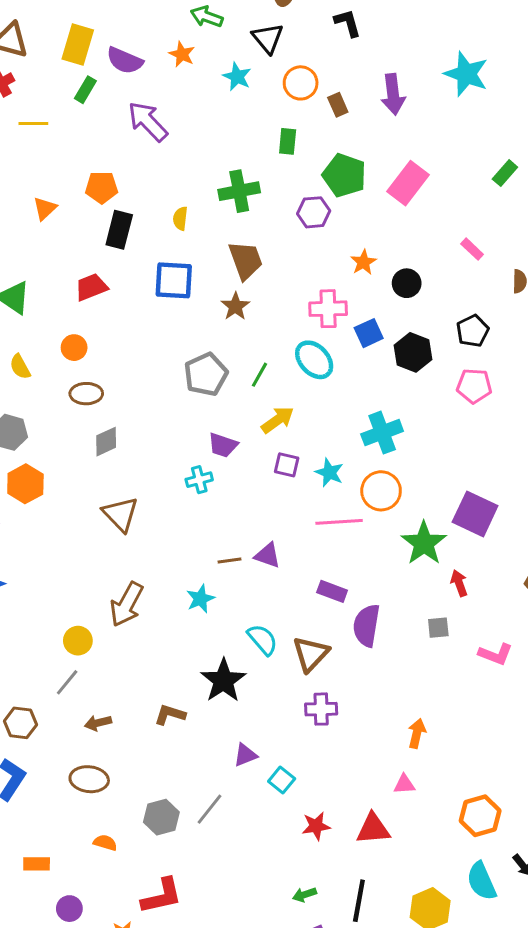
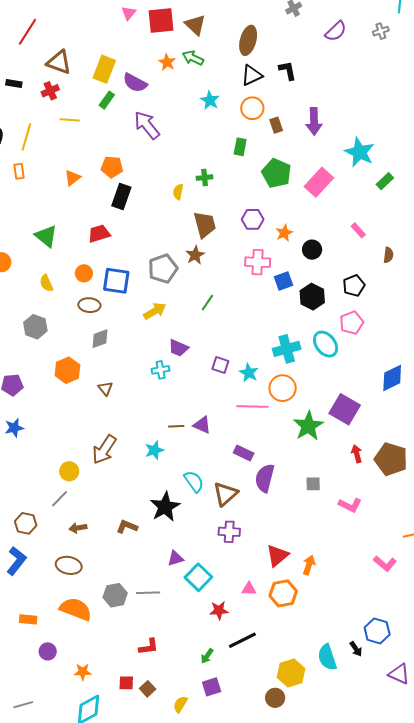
black triangle: (268, 38) -> (252, 75), moved, turned 40
orange star: (182, 54) -> (167, 62), moved
cyan star: (466, 74) -> (360, 152), moved
green cross: (239, 191) -> (205, 178), size x0.6
purple hexagon: (314, 212) -> (253, 219), moved
yellow semicircle: (180, 218) -> (178, 192), moved
blue square: (174, 280) -> (116, 281), moved
cyan ellipse: (314, 360) -> (326, 344), moved
gray pentagon: (206, 374) -> (163, 269), moved
pink pentagon: (474, 386) -> (352, 323), turned -30
yellow arrow: (278, 420) -> (155, 311), moved
orange hexagon: (25, 484) -> (67, 370), moved
brown triangle: (120, 514) -> (105, 388), size x0.6
red arrow: (459, 583) -> (357, 454), moved
orange arrow: (417, 733) -> (309, 565), moved
cyan square: (282, 780) -> (198, 577), size x1.5
pink triangle: (404, 784) -> (249, 589), moved
gray line: (209, 809) -> (148, 593), turned 45
orange hexagon: (480, 816) -> (283, 593), moved
red triangle: (373, 829) -> (277, 556), moved, turned -40
orange semicircle: (105, 843) -> (76, 609), size x2.0
green arrow: (304, 895) -> (207, 656), turned -42
red L-shape: (162, 896) -> (149, 647), moved, size x0.7
black line: (359, 901) -> (242, 640), moved, turned 48

